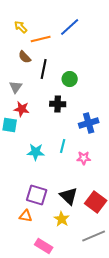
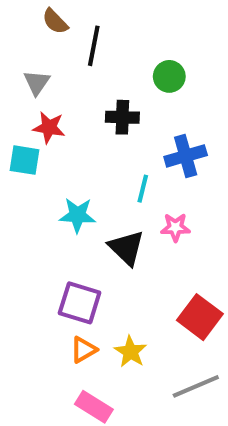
green circle: (70, 79) -> (169, 76), moved
cyan line: (63, 146) -> (143, 189), moved
black triangle: (69, 196) -> (126, 248), moved
orange triangle: (26, 216) -> (84, 350), moved, turned -40

